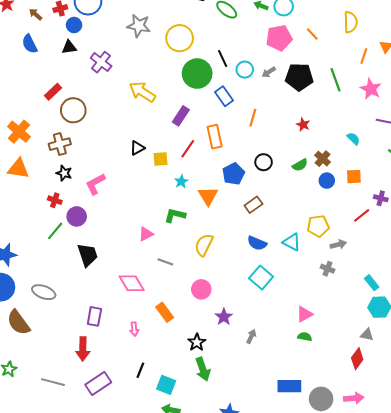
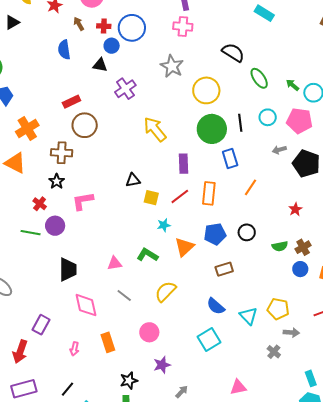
cyan circle: (245, 70) -> (268, 117), moved
purple rectangle: (181, 116) -> (184, 164), turned -54
green line: (55, 231) -> (31, 233), turned 42
black trapezoid: (87, 255) -> (68, 269), moved

